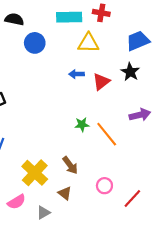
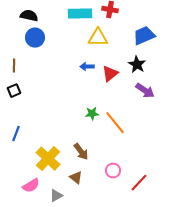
blue circle: (35, 43) -> (35, 38), moved
purple arrow: (140, 115) -> (145, 91), moved, turned 48

